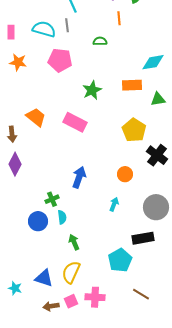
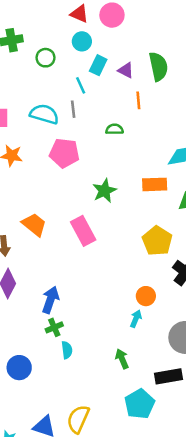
pink rectangle: (75, 122) -> (83, 231), turned 35
blue arrow: (79, 177) -> (51, 300), moved
cyan arrow: (114, 204) -> (136, 319), moved
blue circle: (38, 221) -> (19, 368), moved
green arrow: (74, 242) -> (122, 359), moved

